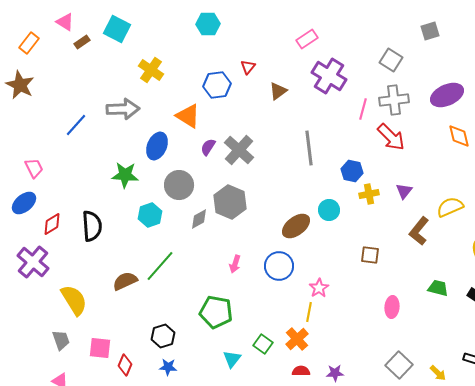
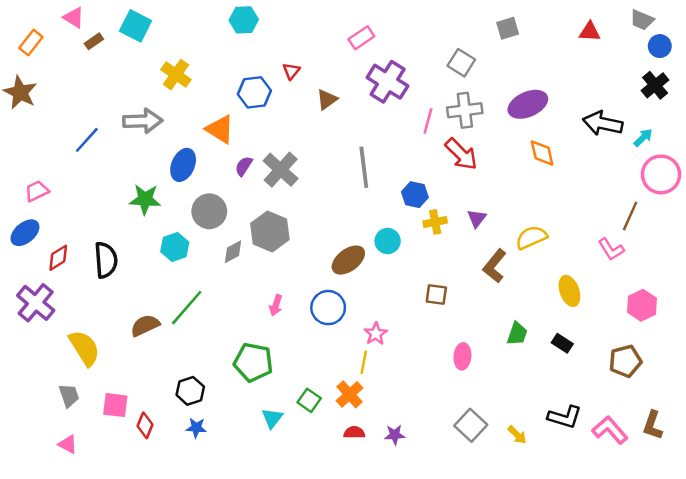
pink trapezoid: (34, 168) -> (37, 191), turned -90
green trapezoid: (438, 288) -> (517, 334), turned 95

